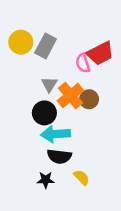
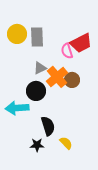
gray rectangle: (46, 46) -> (37, 37), turned -30
gray triangle: (49, 84) -> (40, 68), turned 32
cyan arrow: (56, 134) -> (17, 108), moved
black semicircle: (59, 156) -> (48, 126), turned -114

